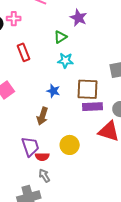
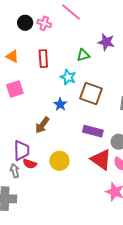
purple star: (78, 18) -> (106, 42), turned -30
cyan star: (65, 60) -> (68, 77), moved
brown square: (88, 89) -> (91, 93), moved
gray arrow: (44, 176) -> (15, 171), moved

